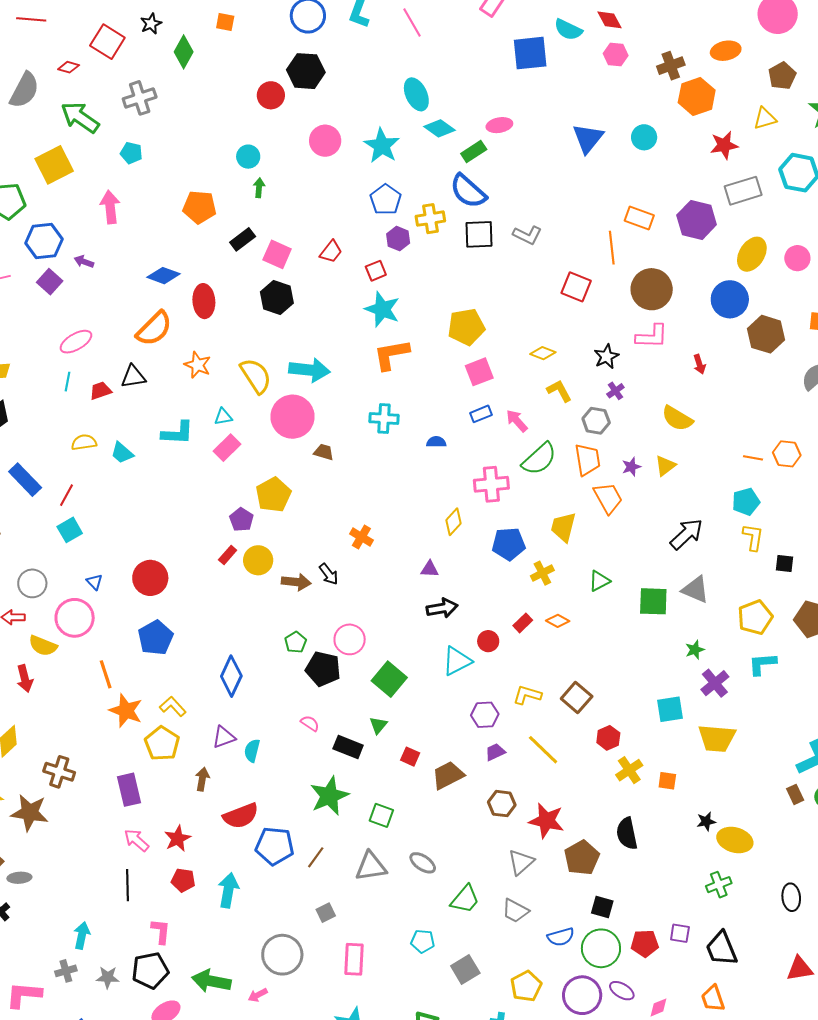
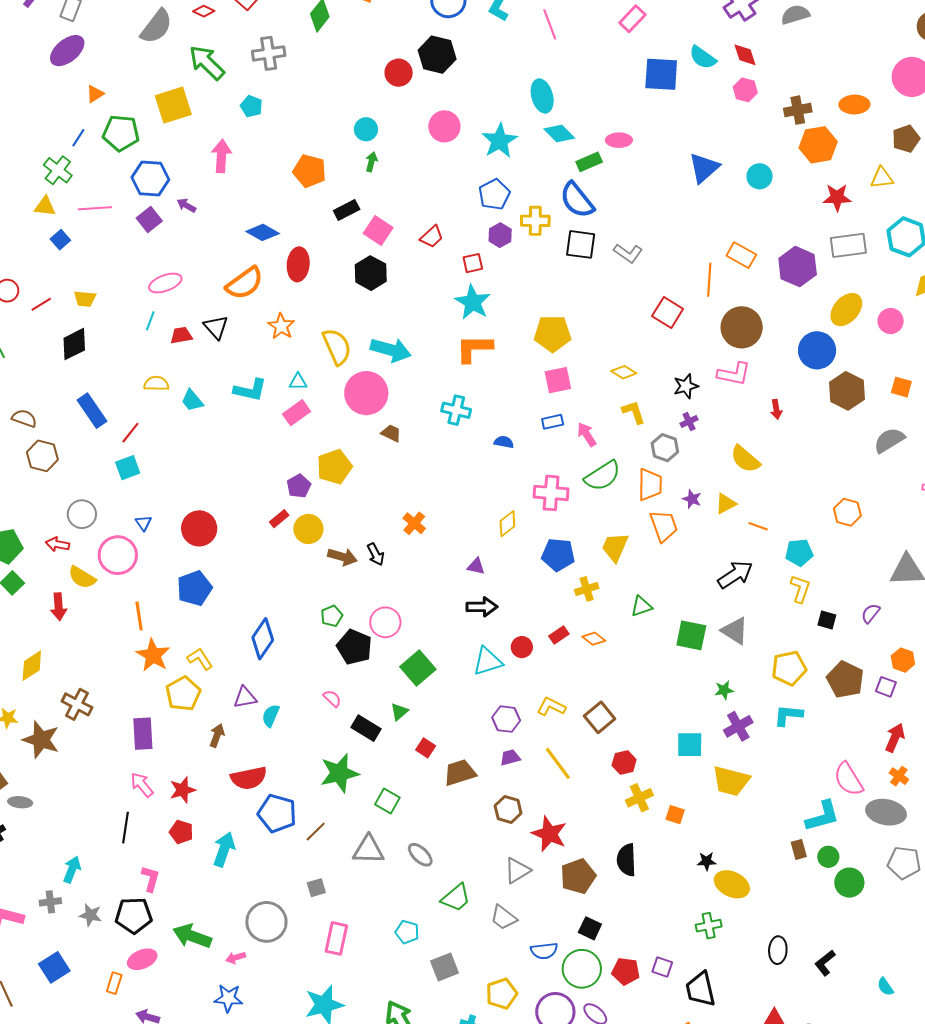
black triangle: (133, 377) -> (216, 327), turned 48
orange line: (753, 458) -> (758, 526), moved
purple star: (631, 467) -> (692, 499), turned 30

